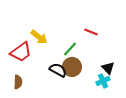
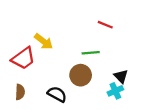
red line: (91, 32) -> (105, 25), moved
green line: (70, 49) -> (91, 53), moved, turned 42
black semicircle: (58, 70) -> (57, 94), moved

